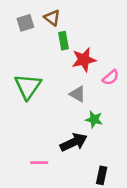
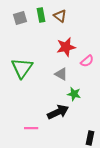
brown triangle: (52, 18) -> (60, 16), moved
green rectangle: (64, 41) -> (41, 15), moved
black rectangle: (102, 175) -> (90, 138), moved

